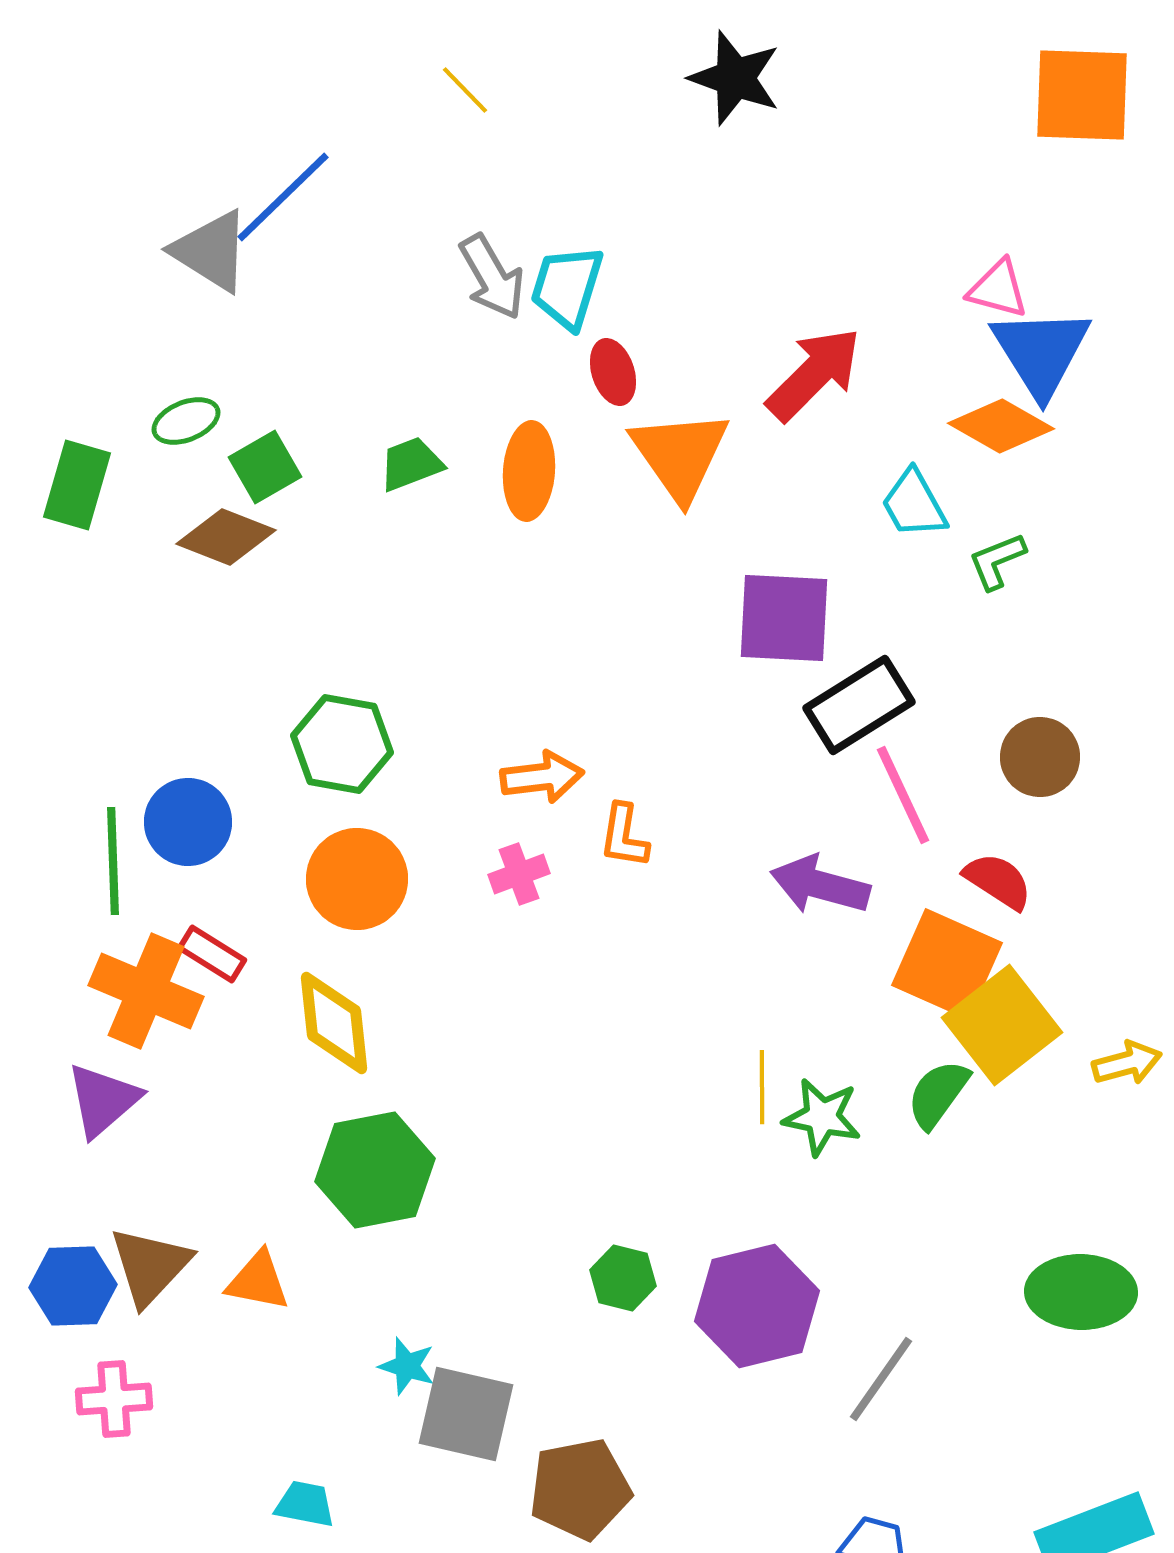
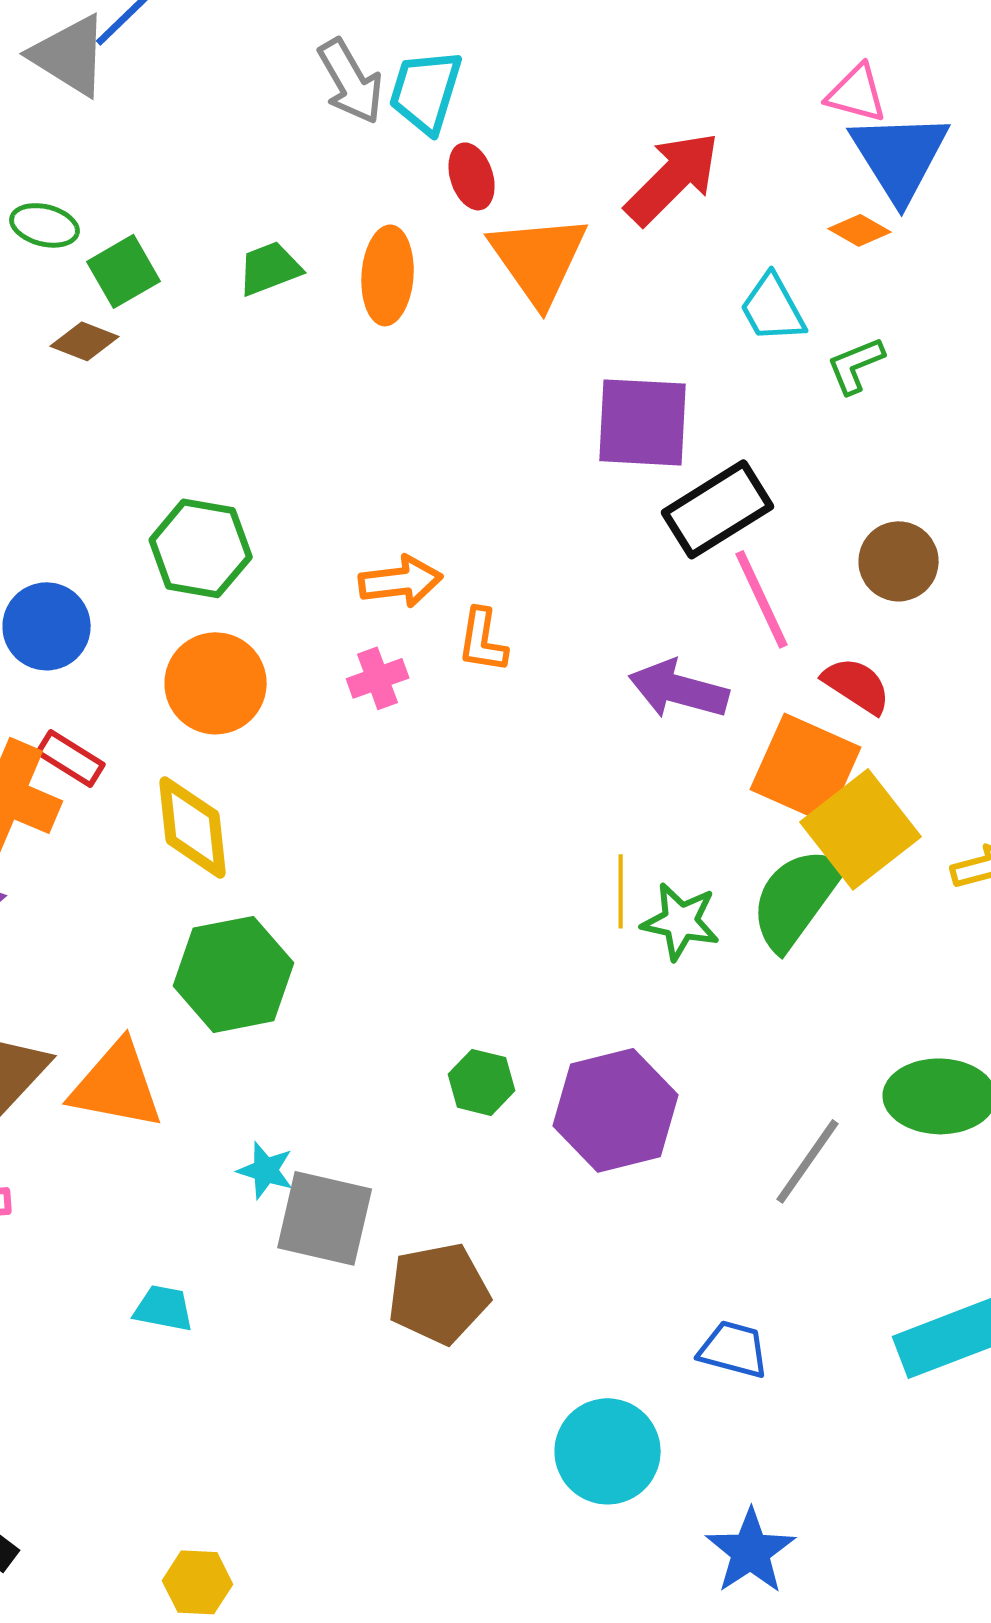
green ellipse: (186, 421) -> (45, 225), turned 36
orange diamond: (1001, 426) -> (860, 230), size x0.6
brown diamond: (226, 537) -> (85, 341), size x0.7
green semicircle: (938, 1094) -> (797, 898), size x1.5
orange triangle: (258, 1281) -> (117, 1085), size x1.5
gray line: (881, 1379) -> (808, 1161), moved

